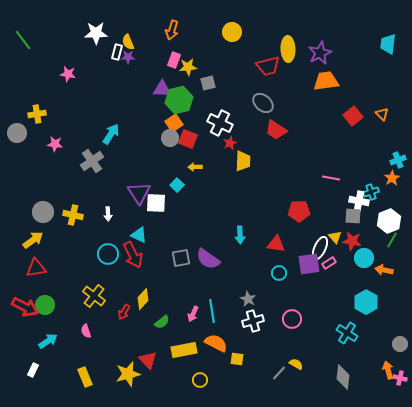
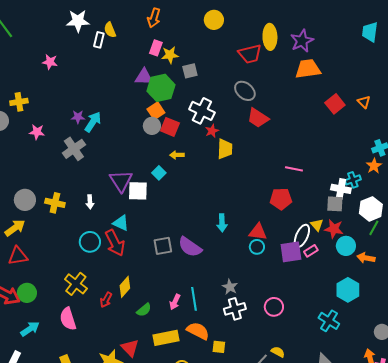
purple star: (128, 57) -> (78, 117), moved
pink line: (331, 178) -> (294, 169), moved
cyan circle: (279, 273) -> (257, 247), moved
pink semicircle: (86, 331) -> (68, 319), size x1.6

